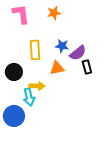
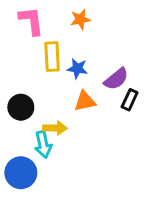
blue star: (62, 46) -> (77, 69), moved
yellow rectangle: (35, 50) -> (52, 57), moved
black rectangle: (87, 67) -> (130, 100), turned 40

